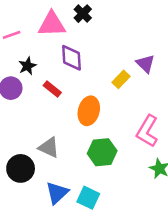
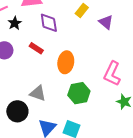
black star: (27, 66) -> (15, 23), moved
yellow rectangle: (121, 79) -> (82, 10), moved

